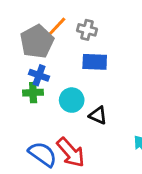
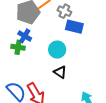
blue rectangle: (95, 62) -> (74, 27), moved
cyan circle: (72, 100) -> (57, 50), moved

